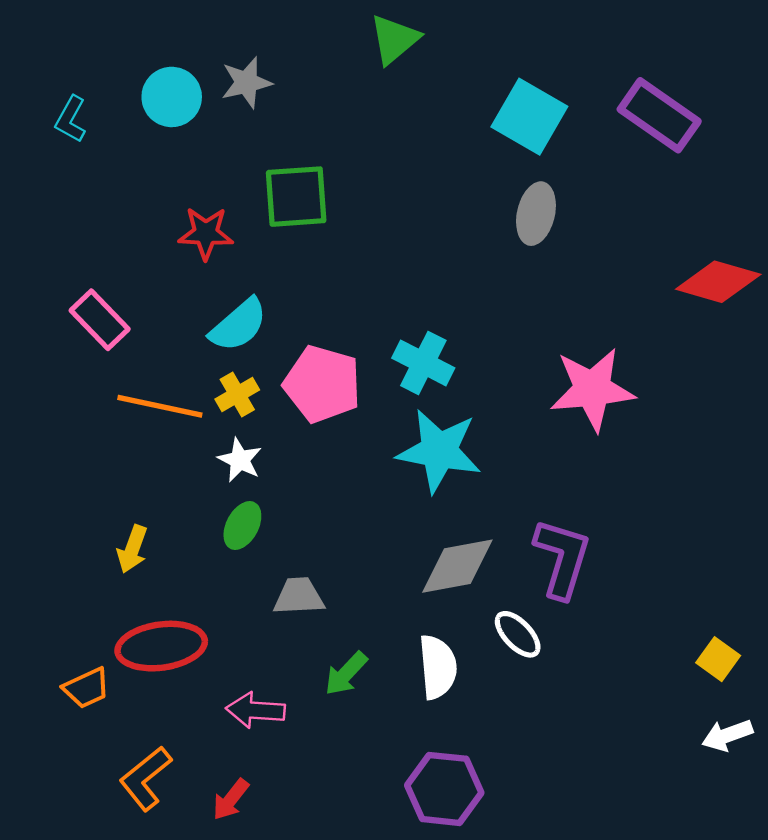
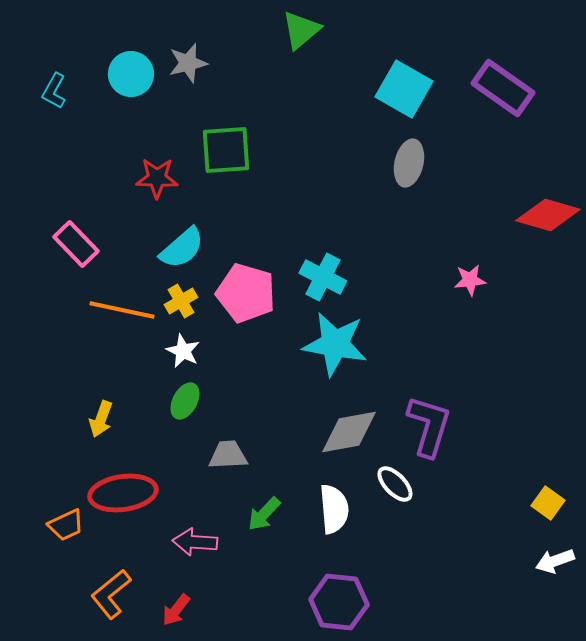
pink star: (592, 389) -> (470, 280), moved, size x0.5

